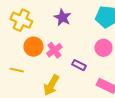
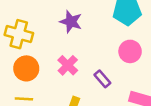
orange circle: (33, 47) -> (26, 68), moved
purple rectangle: (79, 65) -> (102, 79), turned 32

